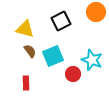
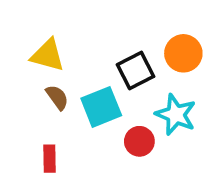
orange circle: (96, 12) -> (183, 53), moved
black square: (61, 21) -> (136, 71), moved

